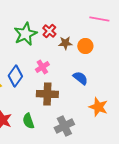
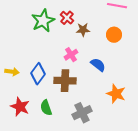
orange circle: (85, 46) -> (114, 35), moved
pink cross: (42, 67) -> (71, 55), moved
blue diamond: (15, 76) -> (38, 74), moved

